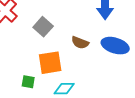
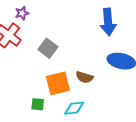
brown semicircle: (80, 43) -> (85, 77), moved

